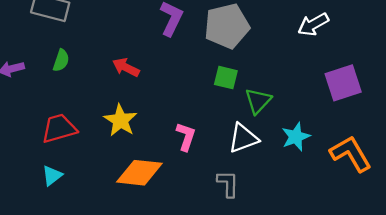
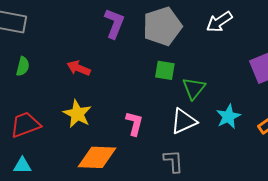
white arrow: (313, 24) -> (219, 22), moved
cyan triangle: (52, 176) -> (22, 166), turned 42

